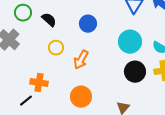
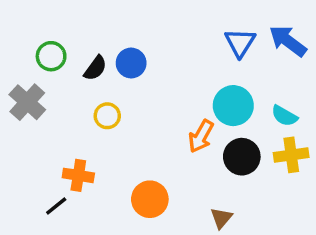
black semicircle: (49, 20) -> (95, 68), turned 84
blue circle: (88, 24) -> (131, 63), moved
orange arrow: (81, 60) -> (201, 136), moved

